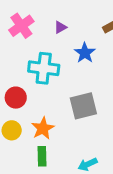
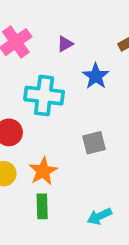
gray square: (83, 106) -> (94, 143), size x0.7

